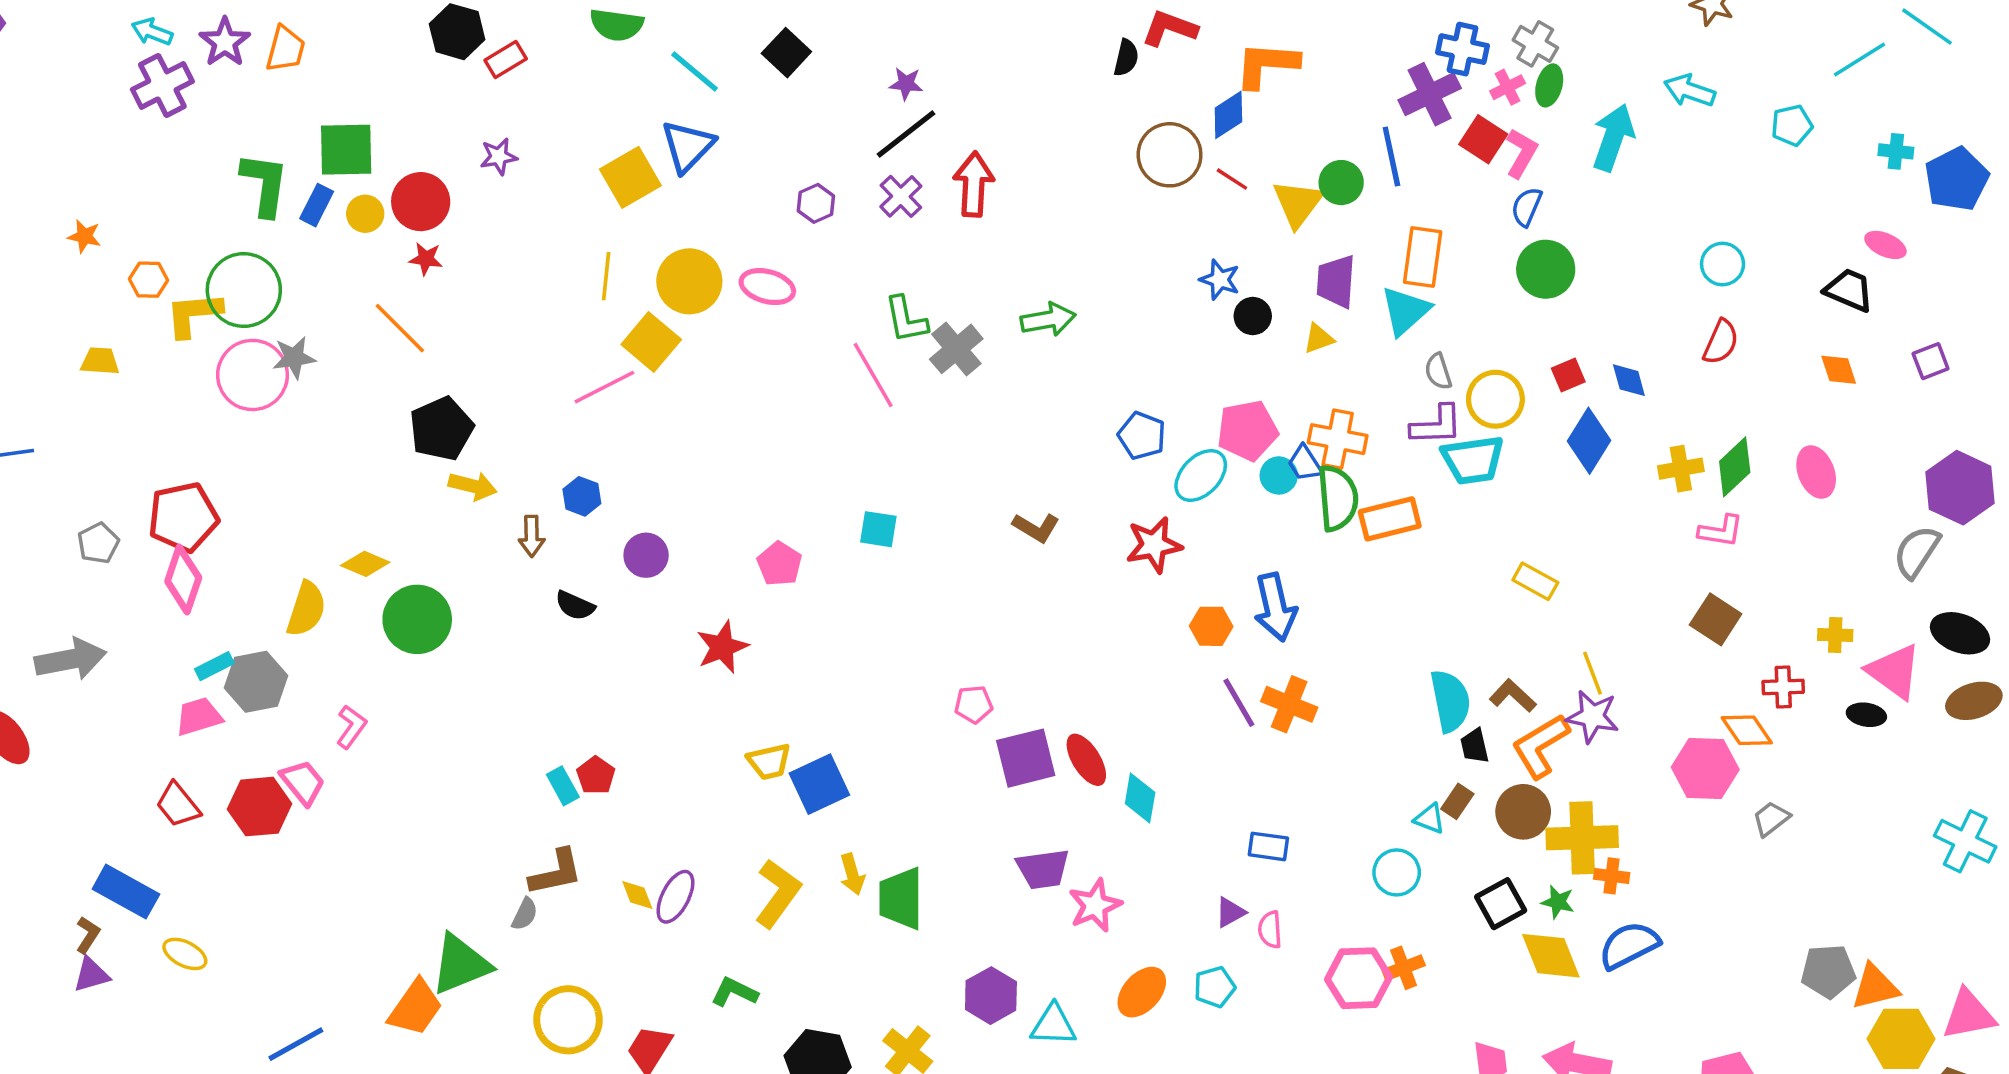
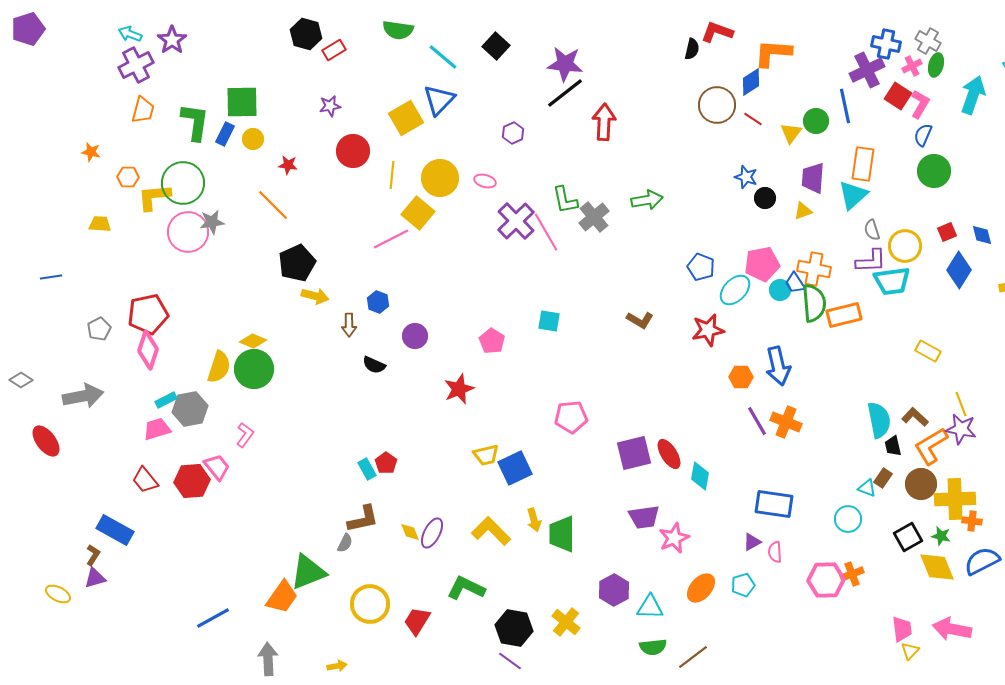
orange trapezoid: (285, 49) -> (143, 110), moved
purple star: (906, 84) -> (565, 64), size x1.8
purple cross: (901, 196) -> (516, 221), moved, size x1.5
red circle: (421, 202) -> (353, 151), moved
yellow triangle: (1298, 203) -> (791, 133), size x0.7
pink ellipse: (767, 287) -> (485, 181), size x0.7
green circle: (417, 619) -> (254, 369), moved
pink pentagon: (974, 704) -> (571, 417), moved, size x1.5
blue rectangle: (1268, 846) -> (774, 504), size x1.6
yellow L-shape: (778, 893) -> (491, 531), turned -81
yellow ellipse: (185, 954) -> (58, 594), moved
green L-shape: (734, 992) -> (466, 588), size x1.4

